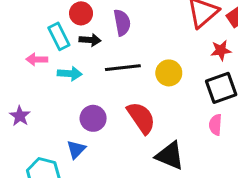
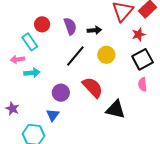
black arrow: (90, 40) -> (94, 30), moved
black line: (123, 68) -> (75, 56), turned -35
cyan arrow: (70, 74) -> (32, 73), moved
purple star: (20, 116) -> (12, 109), moved

